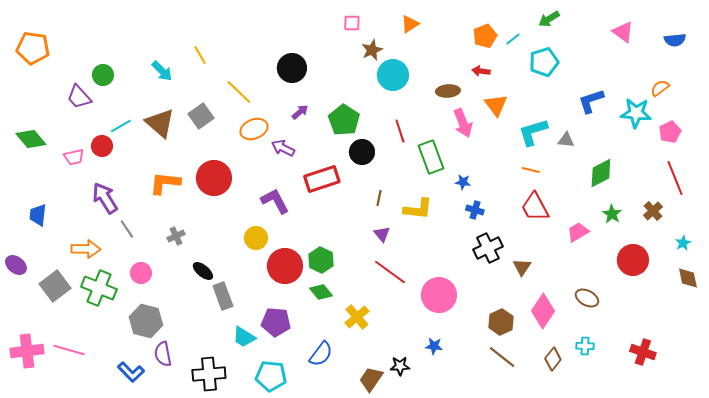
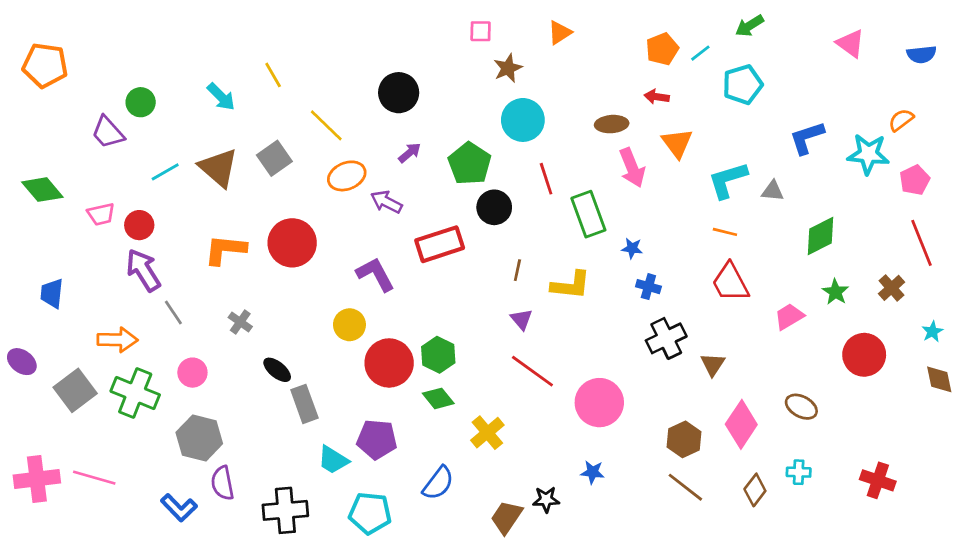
cyan circle: (393, 75) -> (523, 120), moved
red circle: (102, 146) -> (139, 225), moved
gray cross: (176, 236) -> (240, 322), turned -30

